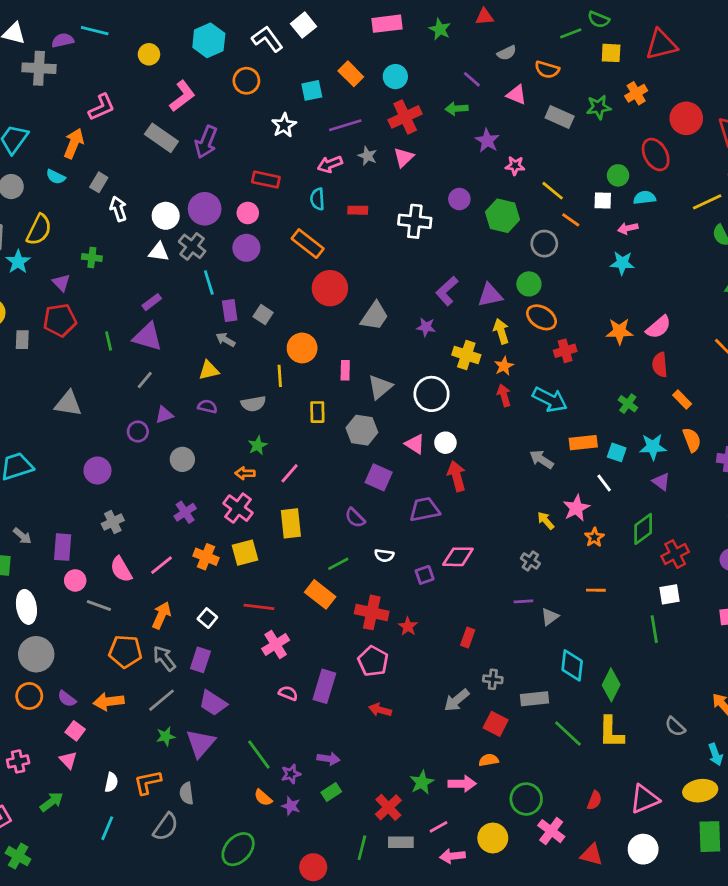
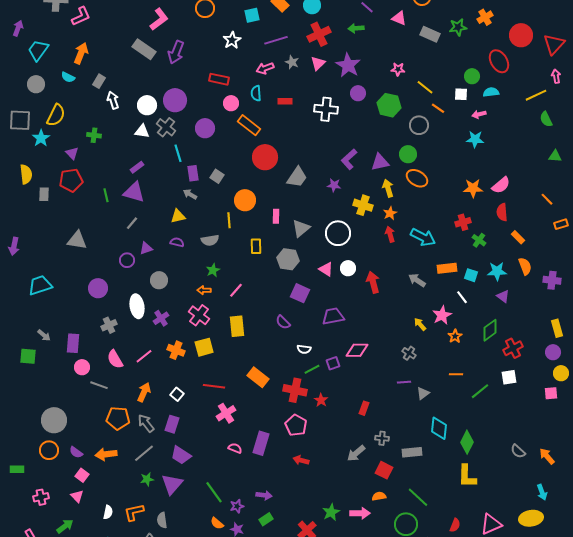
pink L-shape: (102, 107) -> (81, 16), moved
purple star: (487, 141) -> (348, 65), moved, size x1.4
pink circle: (248, 213) -> (231, 103), moved
red cross: (565, 351) -> (463, 222), moved
red arrow: (457, 476) -> (373, 282), moved
green line: (338, 564) -> (312, 369), moved
white ellipse: (26, 607) -> (137, 306), moved
green line: (654, 629) -> (480, 391), moved, turned 60
gray semicircle: (675, 727) -> (518, 451), moved
green line: (568, 734) -> (418, 497), moved

